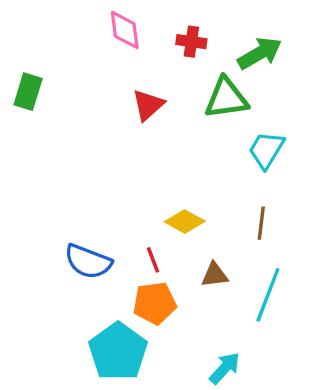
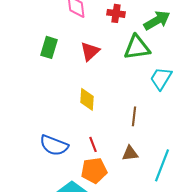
green rectangle: (28, 92) -> (49, 47), moved
yellow diamond: (185, 222) -> (87, 99), moved, turned 65
brown line: (261, 223) -> (134, 116), moved

